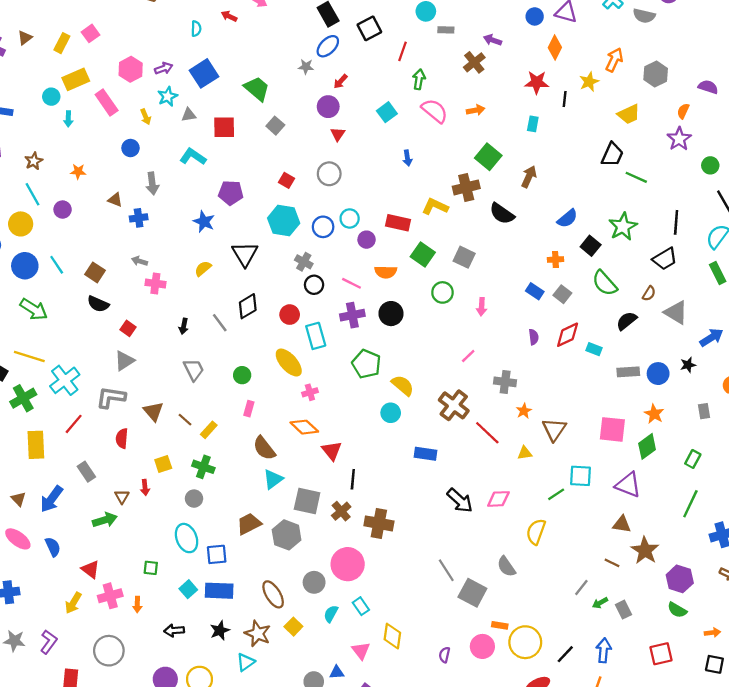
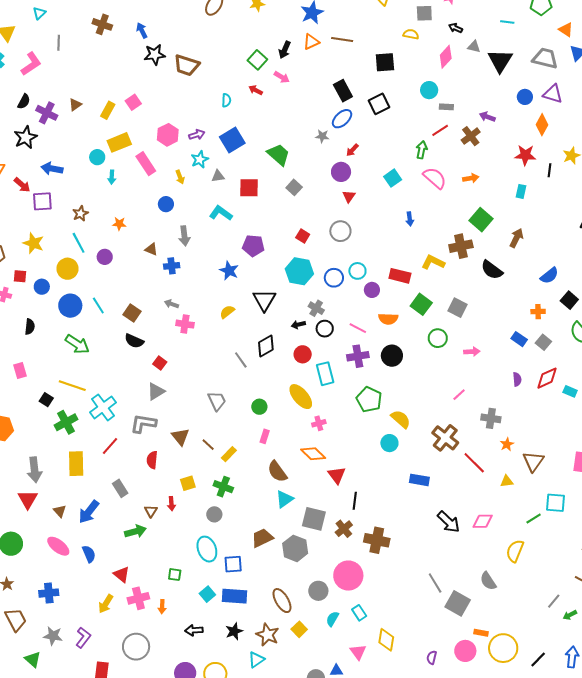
red line: (402, 51) -> (440, 130), moved, turned 36
pink arrow: (482, 307) -> (472, 352), turned -98
black arrow: (184, 326) -> (298, 325), moved, turned 64

